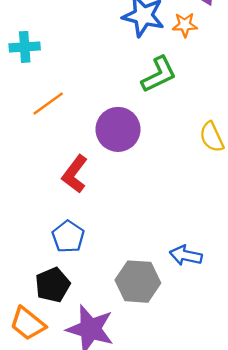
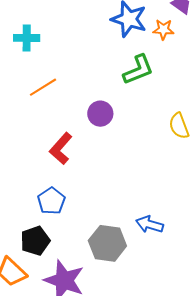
purple circle: (118, 129) -> (100, 114), size x0.7

